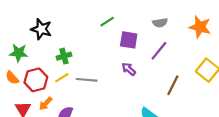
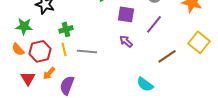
yellow line: (62, 78) -> (64, 49), turned -72
brown line: (173, 85) -> (167, 56), turned 30

